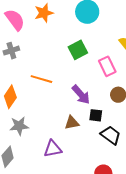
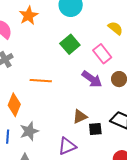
purple arrow: (81, 95) -> (92, 79), moved
black square: (96, 115) -> (95, 129), moved

